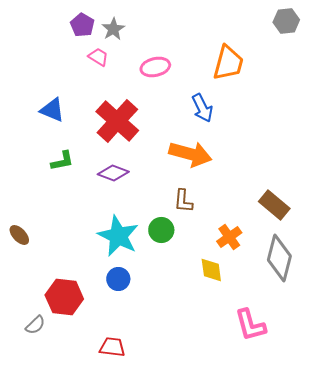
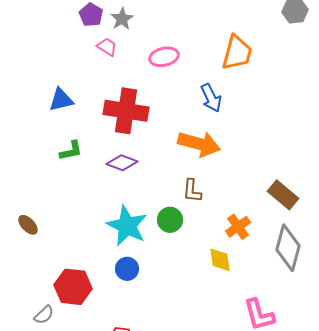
blue triangle: (52, 110) -> (61, 100), turned -36
red cross: (117, 121) -> (126, 111), turned -33

